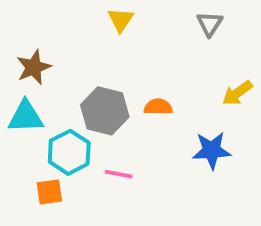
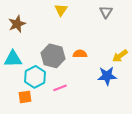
brown star: (34, 67) -> (17, 24), moved
yellow arrow: (237, 93) -> (120, 56), moved
pink line: (119, 174) -> (60, 88), turned -32

